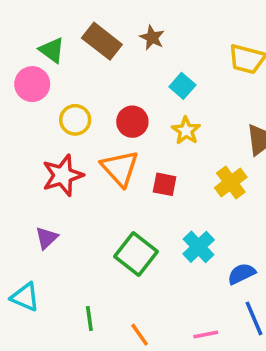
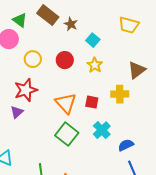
brown star: (152, 38) -> (71, 24), moved
orange triangle: (120, 168) -> (66, 103), moved
yellow cross: (231, 182) -> (120, 94), turned 36
red square: (165, 184) -> (92, 102), moved
purple triangle: (47, 238) -> (17, 112), moved

